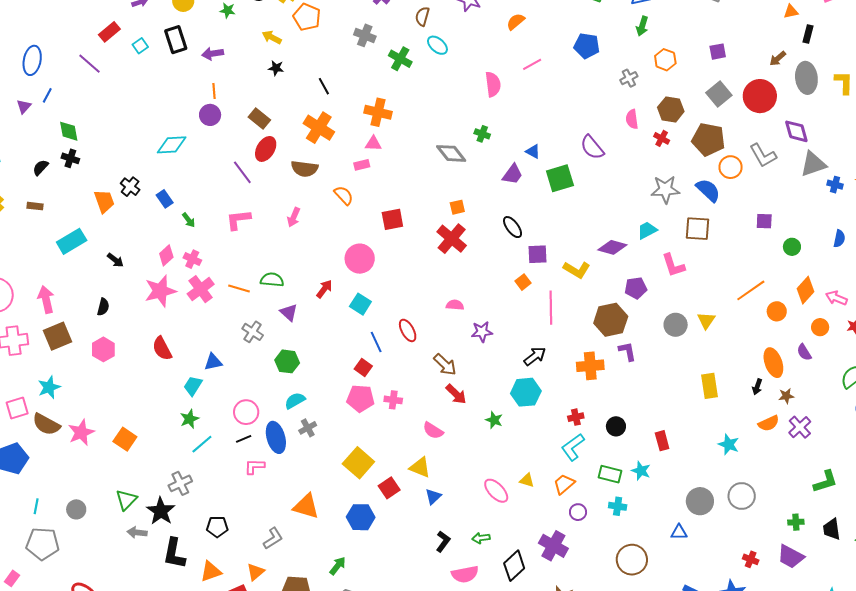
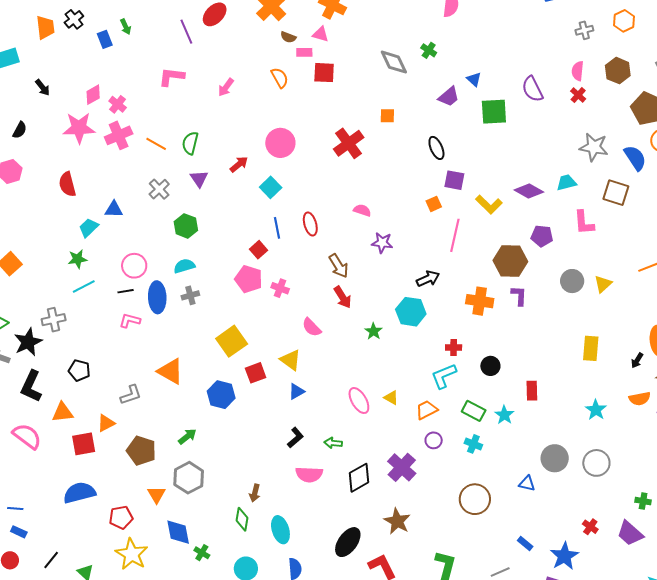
red cross: (662, 138) -> (578, 95), moved
brown semicircle: (305, 169) -> (288, 37), moved, size x0.6
red square: (392, 219) -> (324, 73), moved
green arrow: (189, 220) -> (126, 27), moved
red cross: (452, 239) -> (349, 143), moved
green semicircle: (272, 280) -> (190, 143), turned -95

